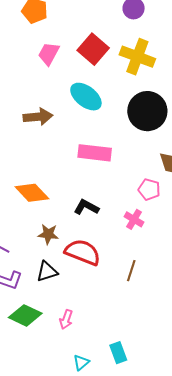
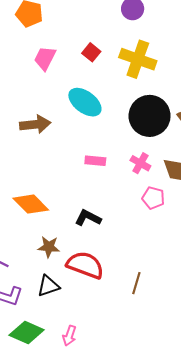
red square: (93, 49) -> (91, 52), size x0.6
pink rectangle: (95, 153) -> (95, 161), size x0.6
pink cross: (134, 219) -> (140, 163), moved

